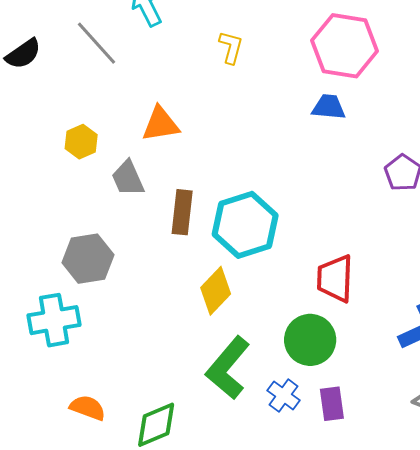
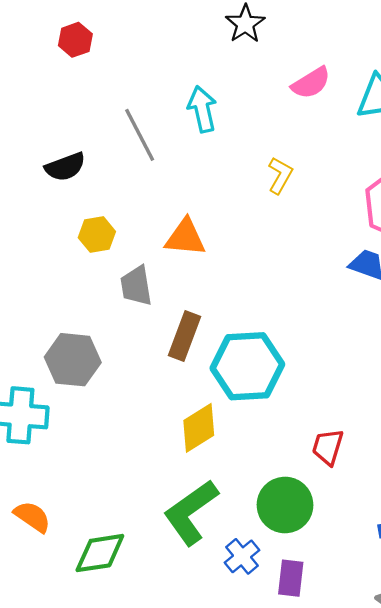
black semicircle: (23, 54) -> (65, 167), moved
red trapezoid: (335, 279) -> (328, 447), size x0.7

